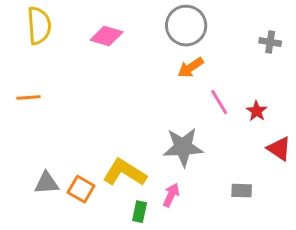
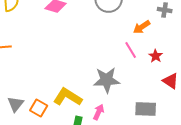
orange arrow: (191, 68) -> (142, 27), moved
gray triangle: (47, 183) -> (16, 104), turned -48
gray rectangle: (242, 191) -> (146, 109), size x1.5

